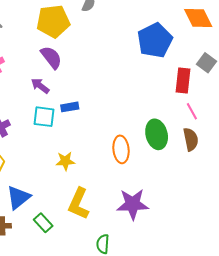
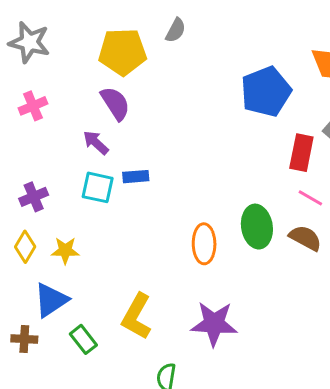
pink line: (192, 111) -> (310, 198), turned -36
brown semicircle: (191, 139) -> (305, 238), turned -55
yellow star: (65, 161) -> (65, 250), moved

